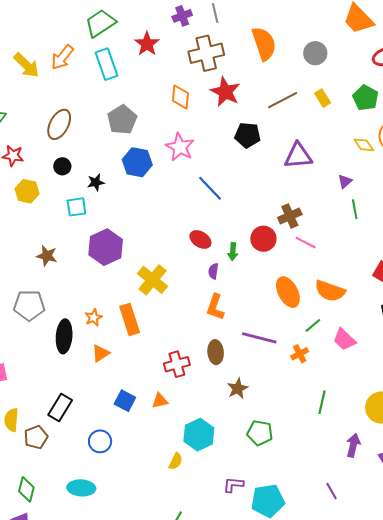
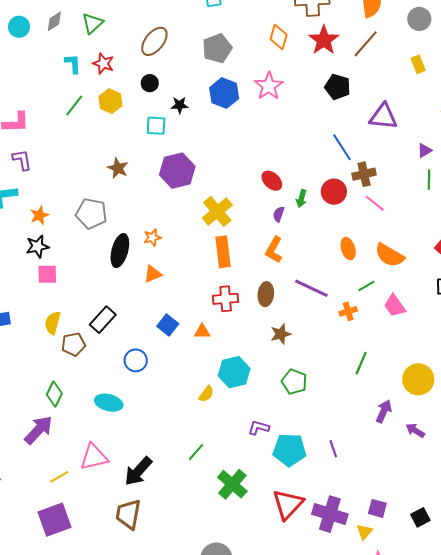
brown line: (283, 100) -> (366, 44), moved, turned -32
blue line: (210, 188) -> (342, 147), moved
orange ellipse: (288, 292) -> (348, 249), size x0.7
orange rectangle: (130, 320) -> (223, 252), moved
purple line: (332, 491) -> (333, 449), moved

